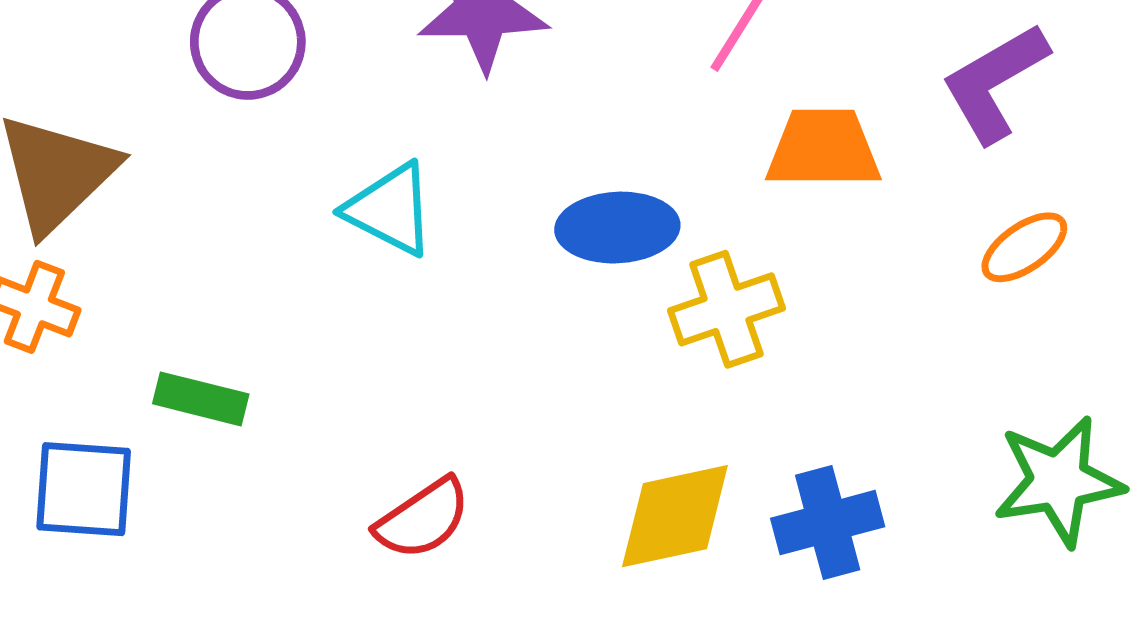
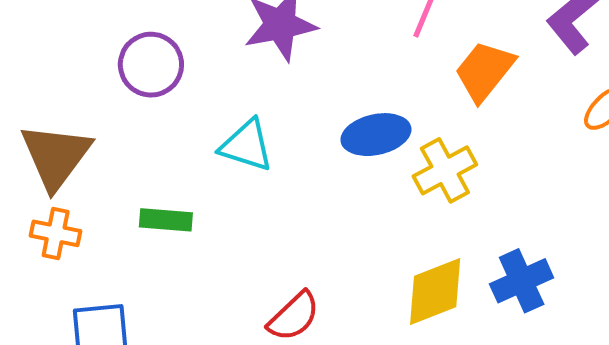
orange trapezoid: (823, 149) -> (484, 71), turned -42
green rectangle: (201, 399) -> (166, 220), moved

